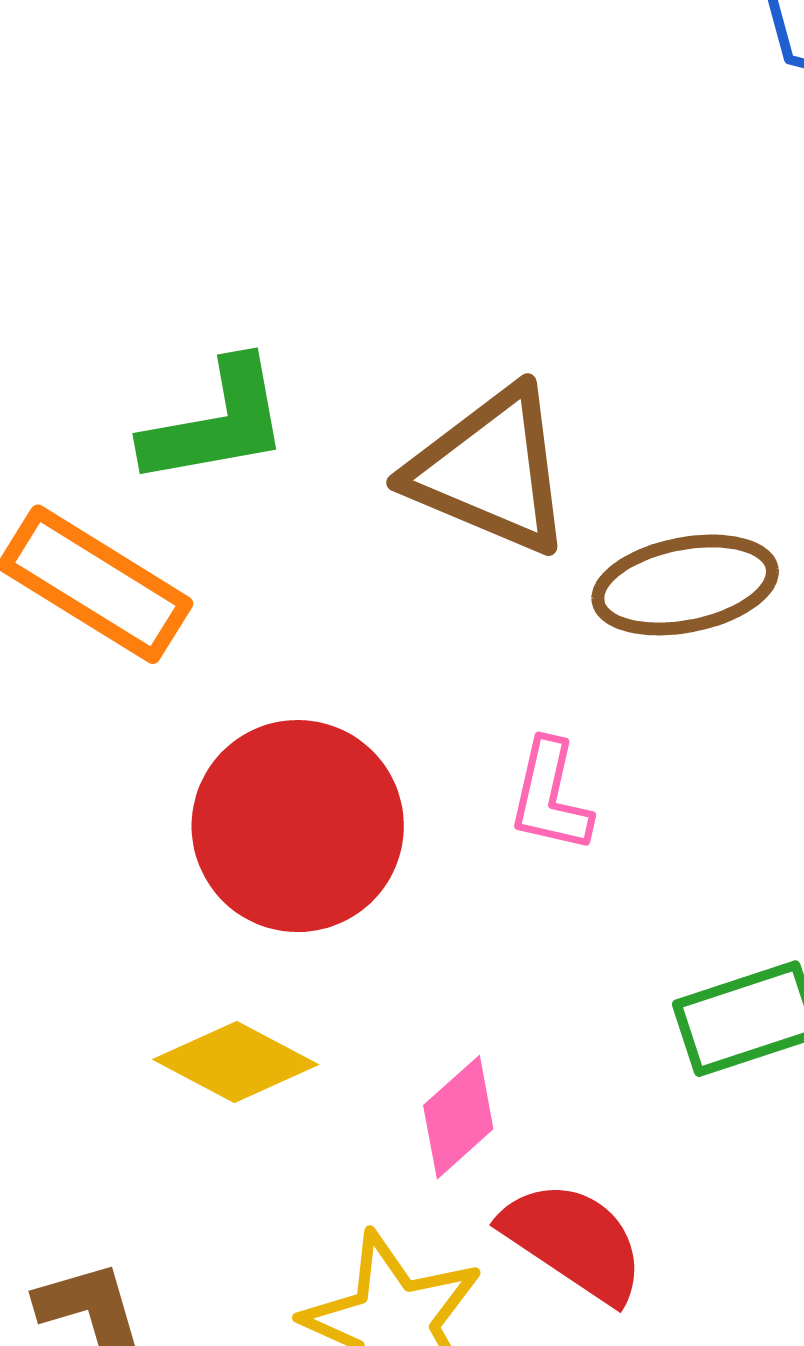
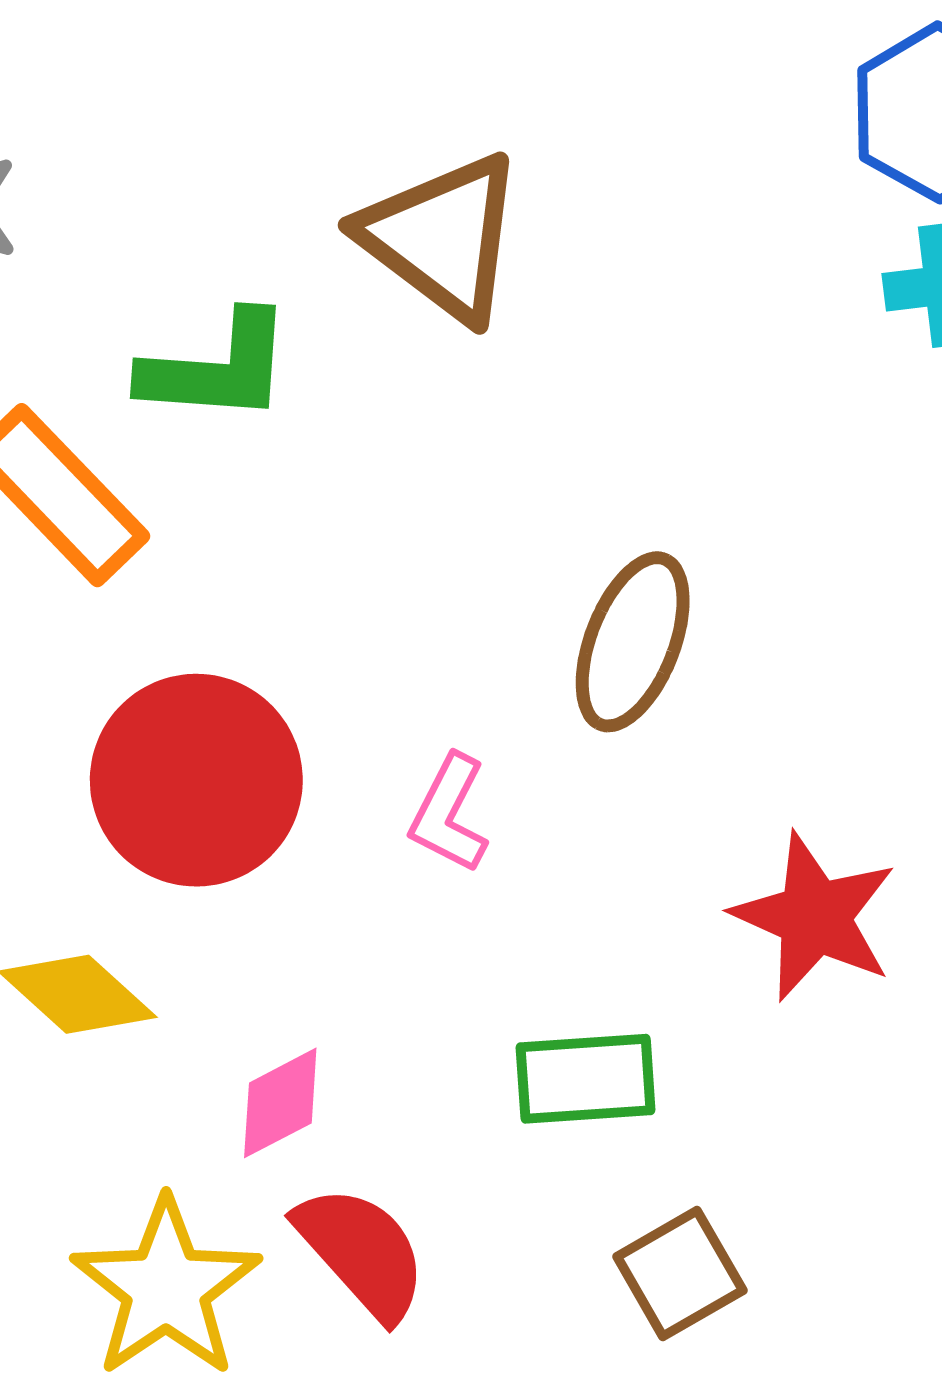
brown triangle: (490, 471) -> (442, 237), moved
brown ellipse: (685, 585) -> (633, 642), turned -72

